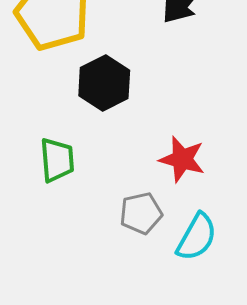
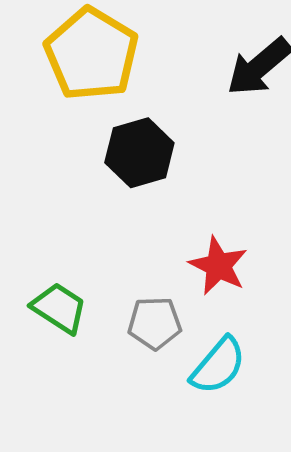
green trapezoid: (57, 160) -> (59, 308), moved, turned -63

